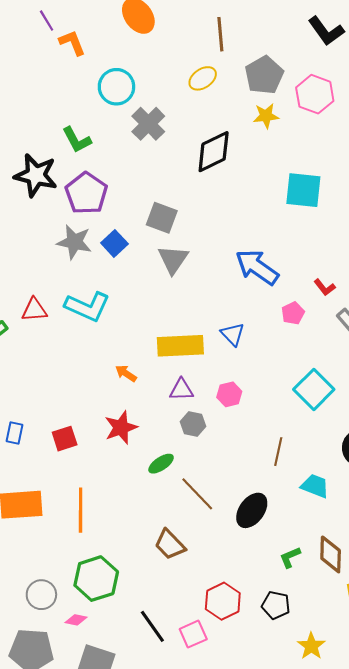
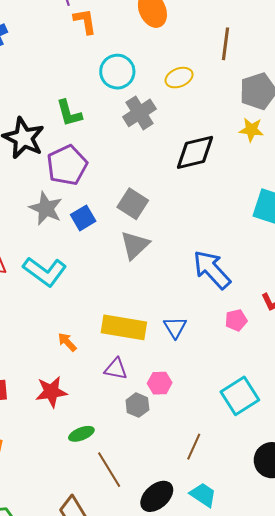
yellow ellipse: (203, 78) -> (179, 78), moved
gray hexagon: (193, 424) -> (137, 405), moved
cyan trapezoid: (315, 486) -> (203, 495), moved

